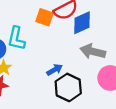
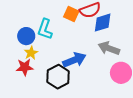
blue arrow: (55, 70) -> (74, 60), size x1.6
black hexagon: (68, 87) -> (58, 77), moved

